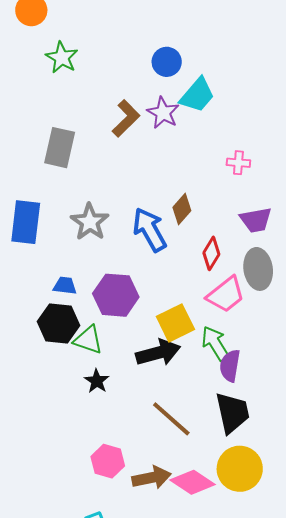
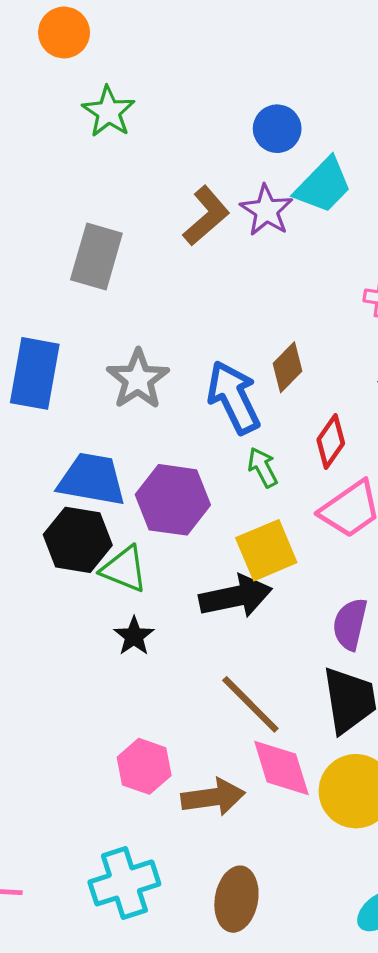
blue trapezoid: (65, 286) -> (92, 479), size x1.8
green arrow: (215, 343) -> (263, 467), moved, size x0.7
pink diamond: (193, 482) -> (281, 768), moved, turned 36

